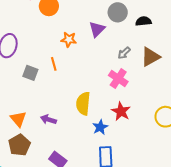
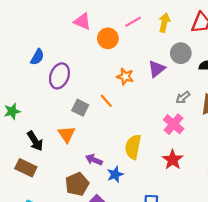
orange line: (54, 64) -> (106, 101), turned -32
orange triangle: (18, 119) -> (67, 134), moved
blue star: (100, 127) -> (115, 174), moved
brown pentagon: (19, 145) -> (77, 184), moved

